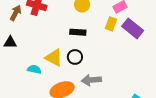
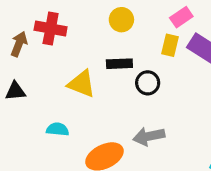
black circle: (75, 57) -> (148, 83), moved
yellow triangle: (54, 58) -> (82, 84), moved

